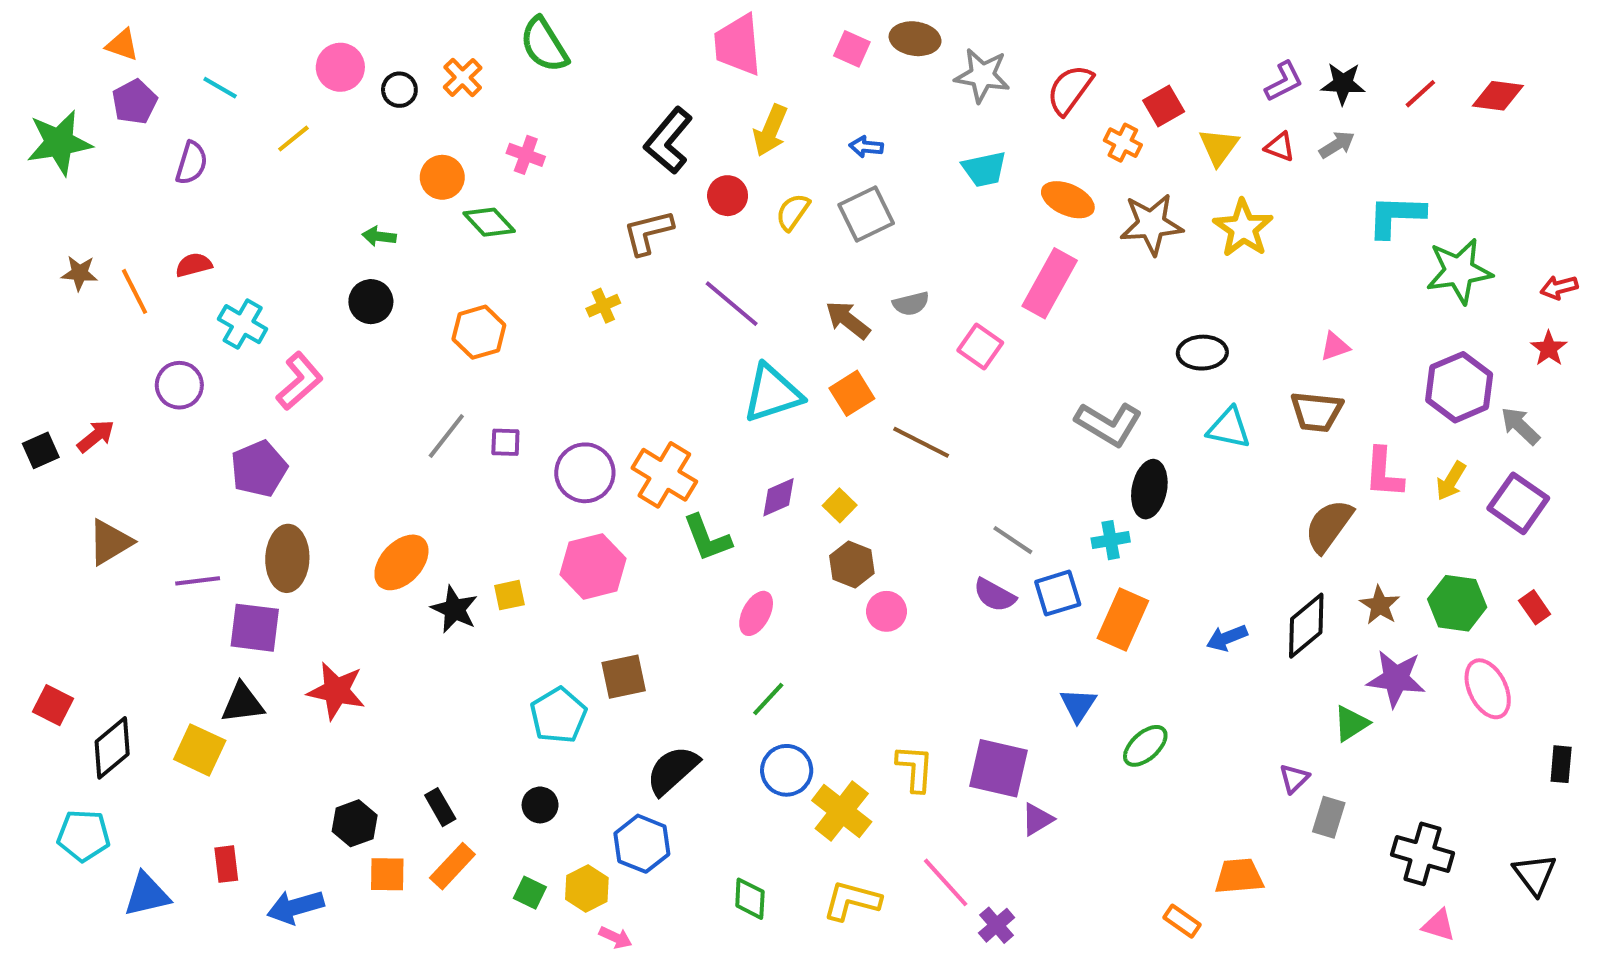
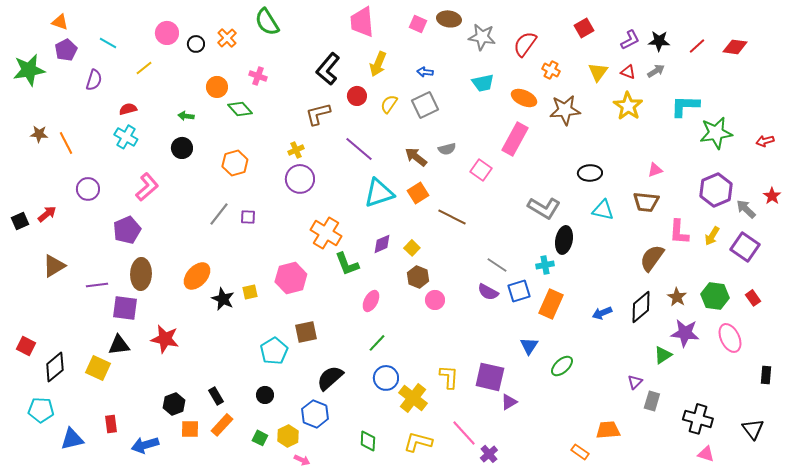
red square: (1164, 106) -> (584, 28), moved
yellow star: (1243, 228) -> (628, 106), moved
red semicircle: (194, 265) -> (128, 109), moved
cyan cross: (243, 324) -> (126, 137), moved
red star: (1549, 348) -> (772, 196), moved
purple circle: (585, 473) -> (300, 179), moved

